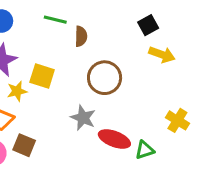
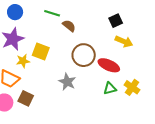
brown semicircle: (81, 36) -> (69, 26), turned -56
red ellipse: (114, 139) -> (109, 65), moved
green triangle: (145, 150) -> (110, 88), moved

